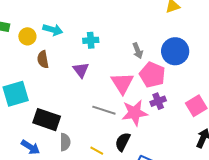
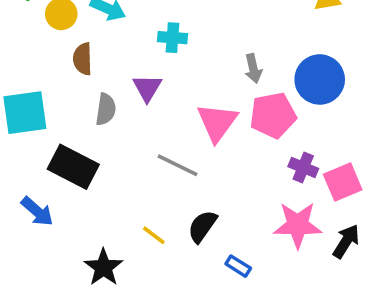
pink pentagon: (152, 75) -> (273, 115), turned 30
purple cross: (158, 101) -> (303, 167), moved, turned 35
pink star: (135, 113) -> (298, 225), moved
gray semicircle: (65, 142) -> (106, 109), moved

